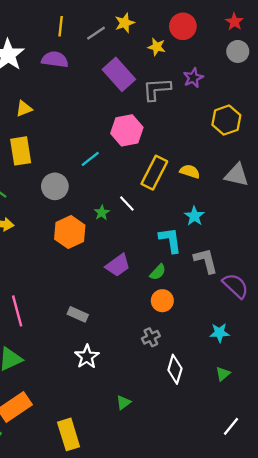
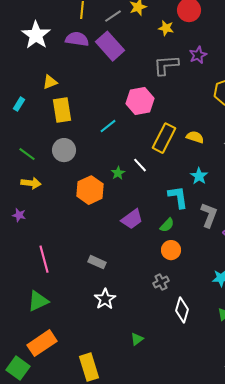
purple rectangle: (119, 74) -> (110, 46), moved
yellow rectangle: (21, 151) -> (62, 110), moved
gray circle: (55, 186) -> (64, 150), moved
gray L-shape: (206, 261) -> (209, 215), turned 35

